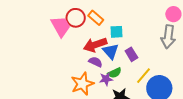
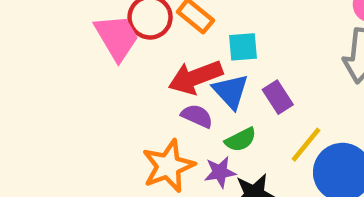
purple star: (106, 79) -> (220, 172), moved

